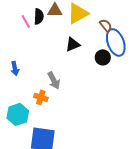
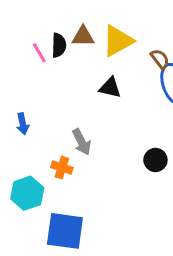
black triangle: (73, 44) -> (110, 88), turned 35
black circle: (103, 57) -> (155, 160), moved

